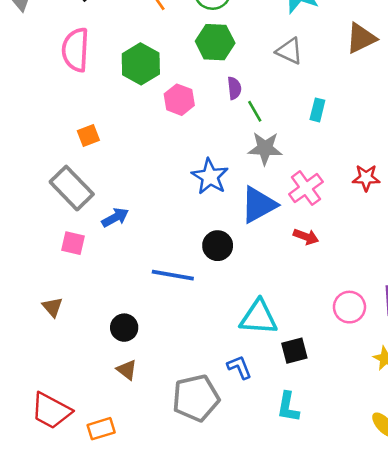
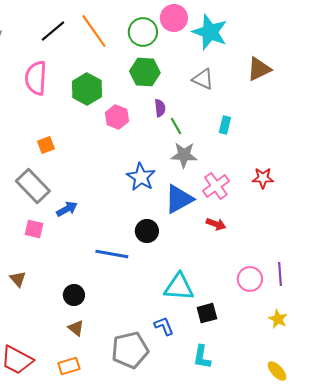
orange rectangle: (101, 429) -> (69, 366), moved

